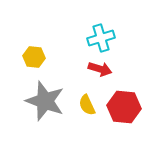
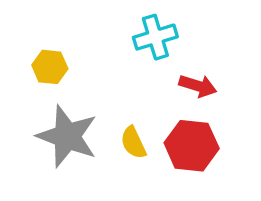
red arrow: (100, 69) -> (198, 86), moved

